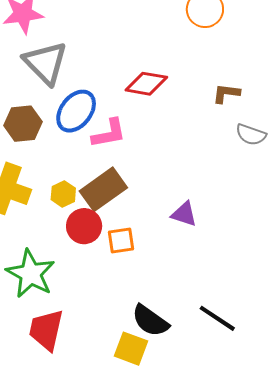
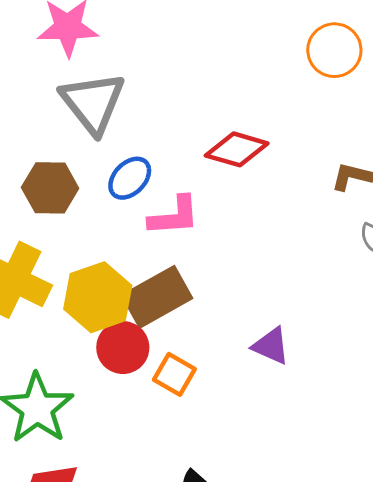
blue ellipse: (76, 111) -> (130, 178), size x0.7
yellow hexagon: (63, 194) -> (98, 297), size x1.8
orange square: (121, 240) -> (174, 374), turned 32

